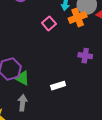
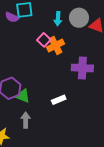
orange cross: (78, 17) -> (56, 46), moved
purple cross: (85, 56) -> (82, 68), size x1.5

